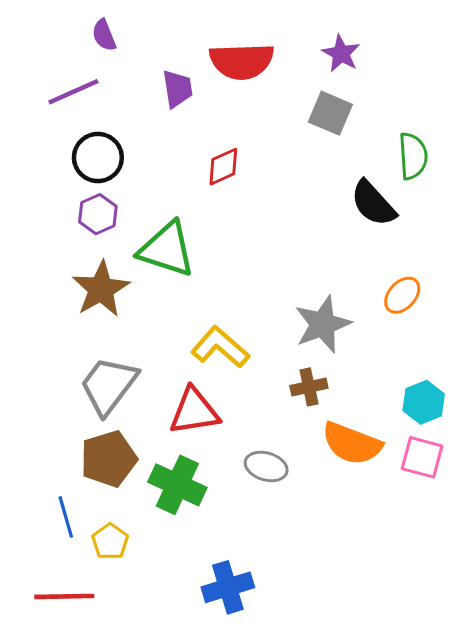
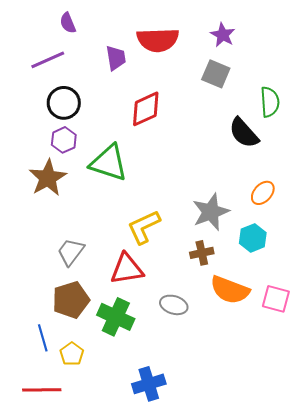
red diamond: (223, 167) -> (146, 109), size x1.4
brown star: (101, 289) -> (48, 178), moved
yellow L-shape: (220, 347) -> (144, 227), turned -66
gray trapezoid: (109, 385) -> (71, 252), size x0.7
cyan hexagon: (424, 402) -> (253, 238), moved

